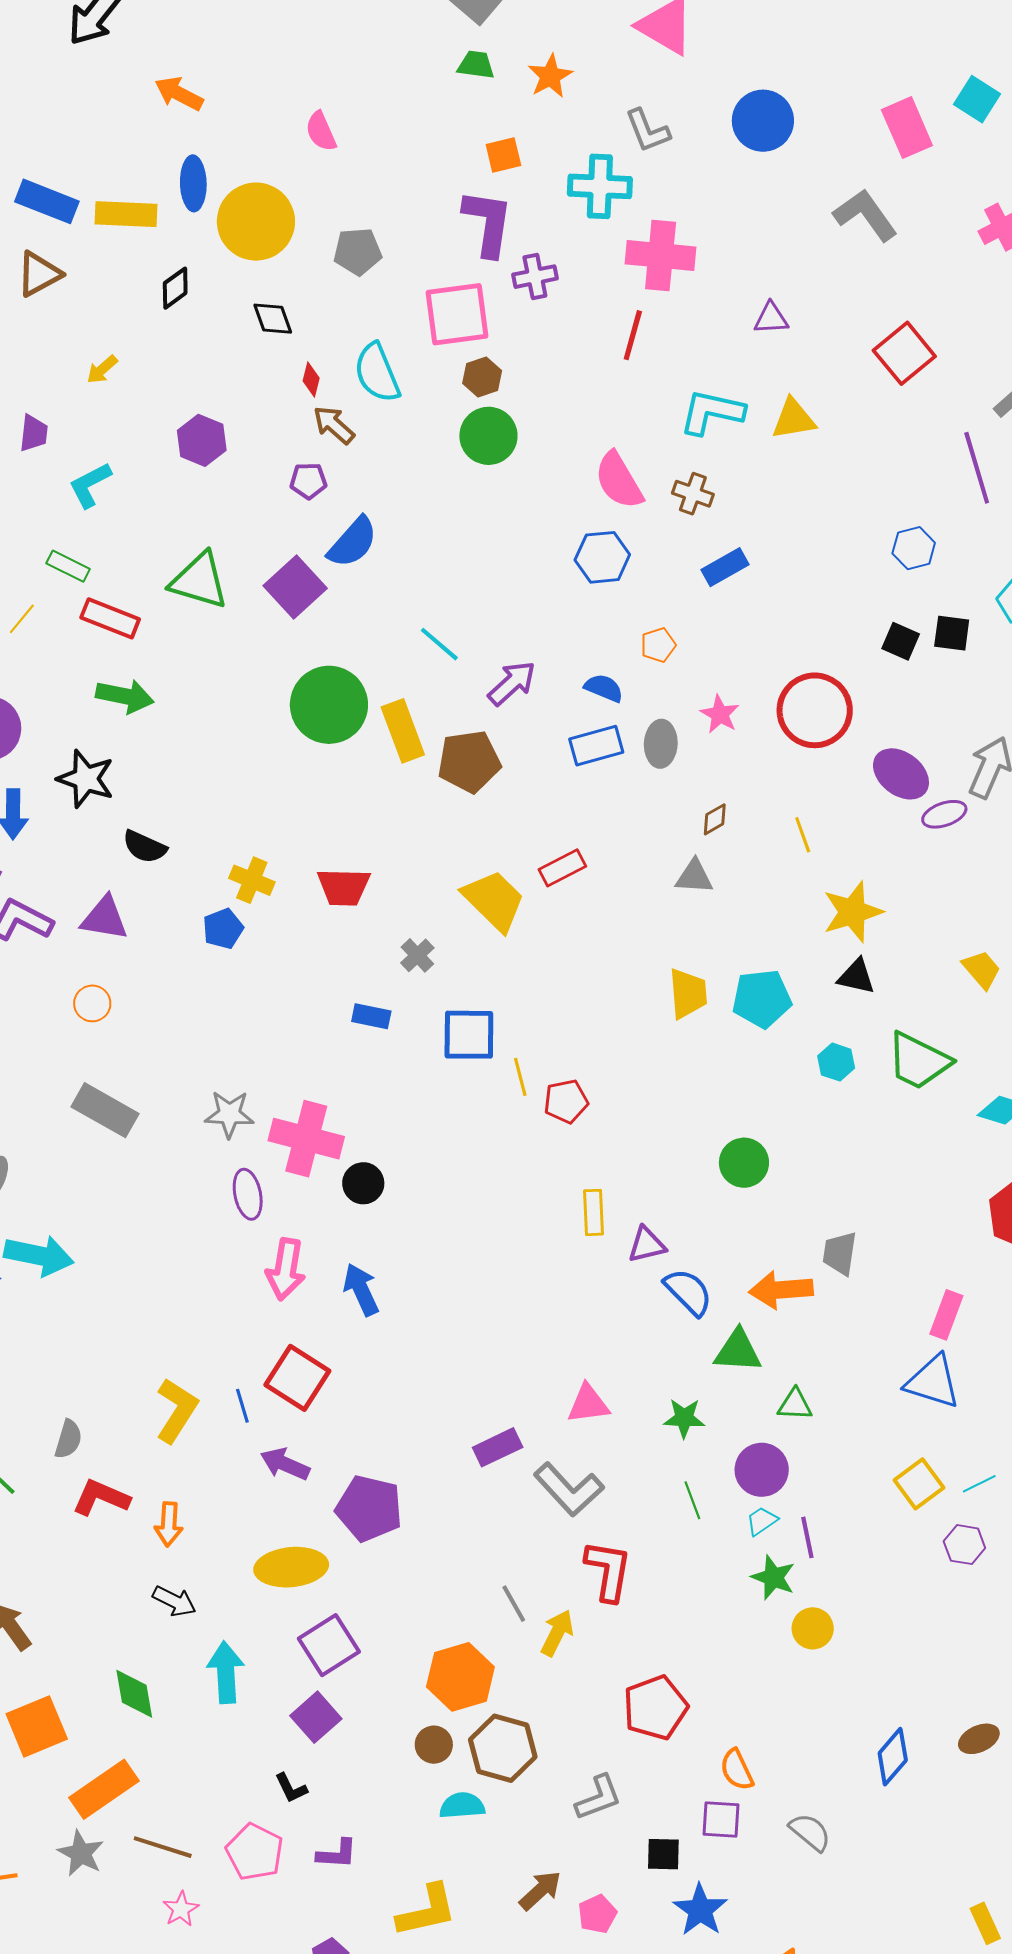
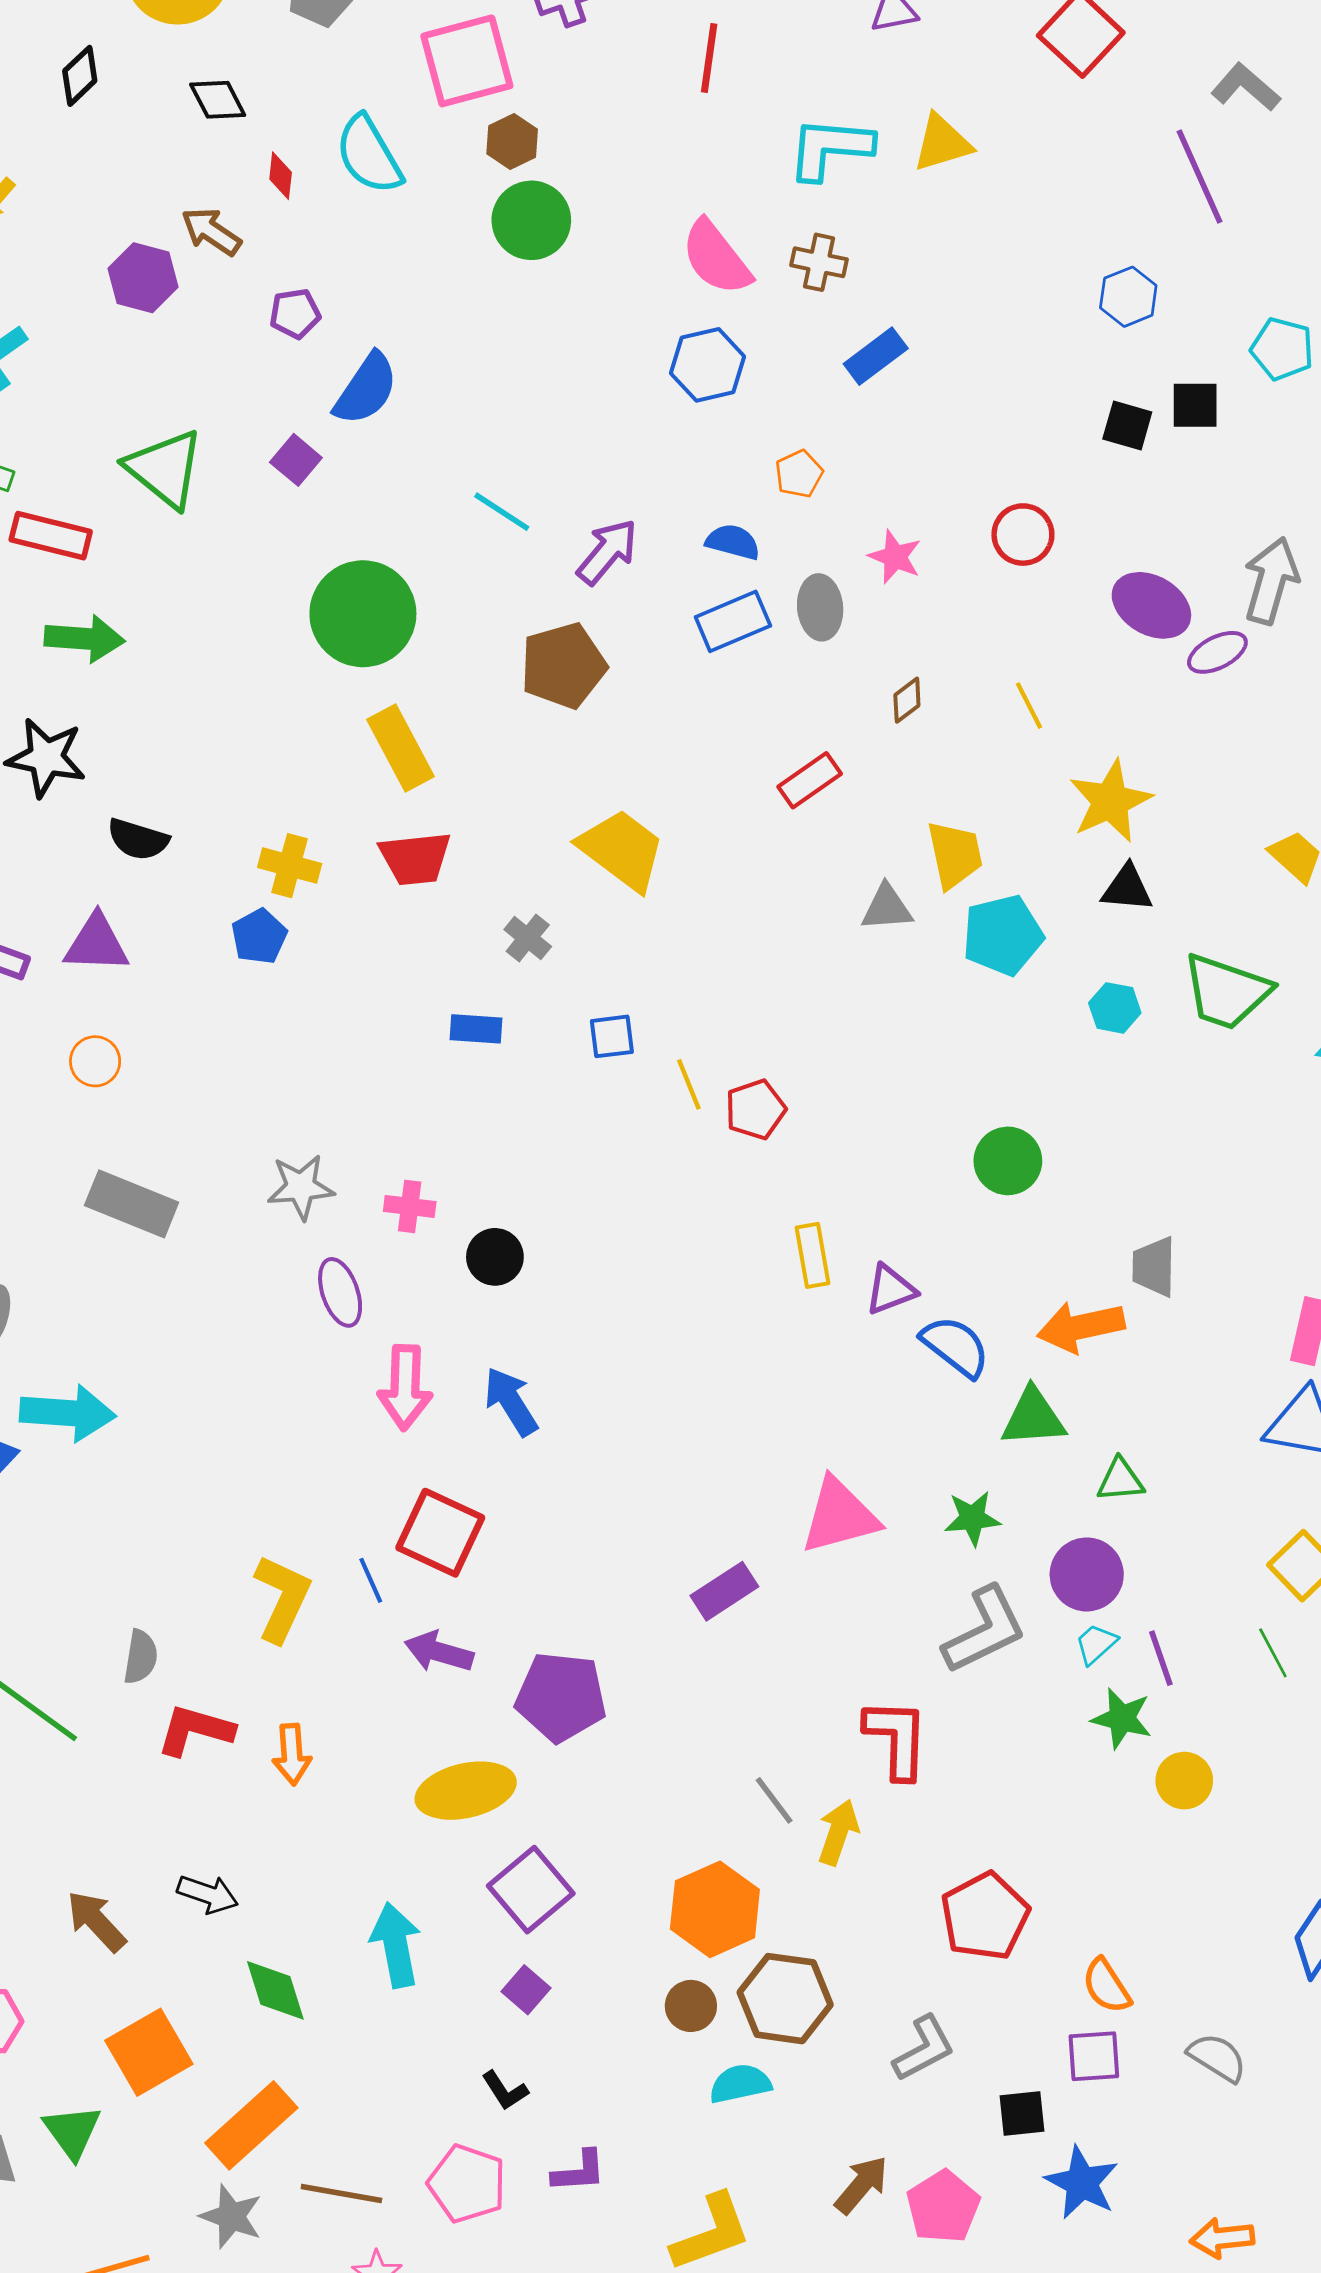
brown arrow: (334, 425) -> (211, 231), moved
green triangle: (199, 581) -> (165, 469), turned 30
purple square: (295, 587) -> (296, 460), size x0.6
red circle: (815, 710) -> (1023, 535), size x0.6
yellow rectangle: (403, 731) -> (400, 748), moved
red rectangle: (562, 868) -> (810, 780), moved
gray triangle: (694, 877) -> (887, 908), moved
yellow trapezoid: (688, 994) -> (955, 855), moved
blue square: (469, 1035) -> (612, 1036), size x0.6
pink cross: (306, 1139) -> (410, 1206), size x0.5
pink triangle: (588, 1404) -> (840, 1516), size x1.4
gray L-shape: (569, 1489) -> (985, 1630), moved, turned -66
green line: (692, 1500) -> (1273, 1653), moved
black arrow: (174, 1601) -> (208, 1894), moved
purple square: (316, 1717) -> (526, 1990), size x0.7
pink pentagon: (597, 1914) -> (943, 2207), size x1.4

